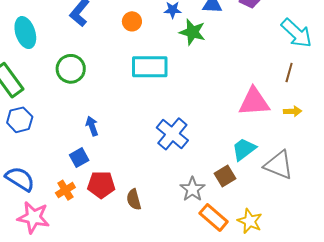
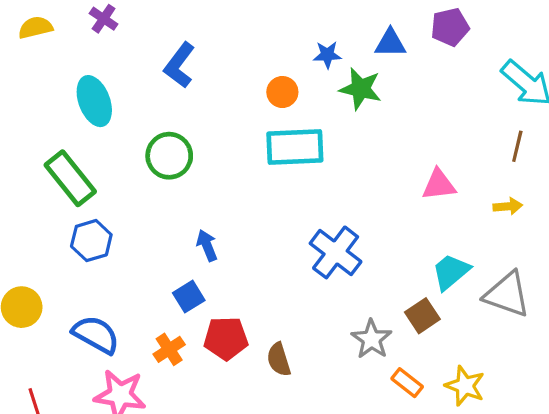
orange circle: (132, 21) -> (282, 92), moved
pink triangle: (254, 102) -> (439, 185), moved, size x0.7
yellow arrow: (293, 111) -> (508, 206), moved
orange rectangle: (214, 217) -> (407, 383), size x0.7

